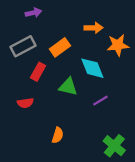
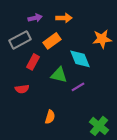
purple arrow: (33, 13) -> (35, 18), moved
orange arrow: (94, 28) -> (64, 18), moved
purple line: (100, 101) -> (78, 87), moved

